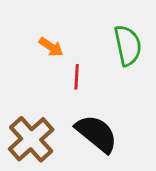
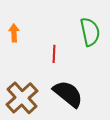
orange arrow: (51, 47) -> (14, 33), moved, turned -126

